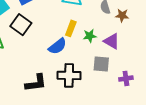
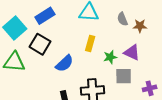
green star: (90, 36) -> (110, 57), moved
blue semicircle: (58, 46) -> (65, 63), moved

